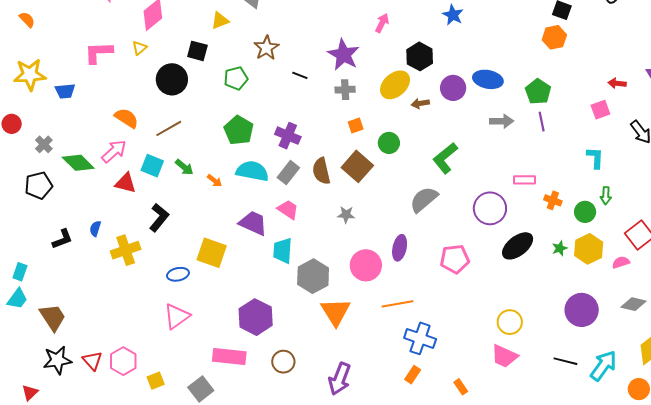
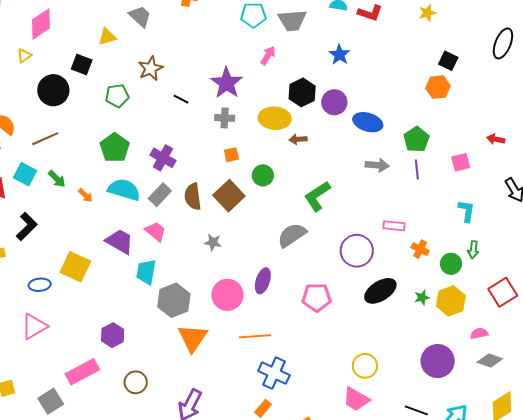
yellow ellipse: (395, 85) -> (275, 118), turned 40
purple circle: (453, 88) -> (334, 102), moved
pink square: (600, 110) -> (461, 162), moved
pink semicircle: (621, 262) -> (479, 333), moved
purple hexagon: (256, 317) -> (113, 335), size x0.7
pink rectangle: (229, 356) -> (82, 372), turned -40

